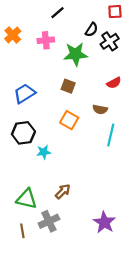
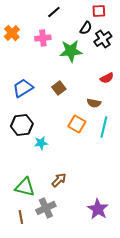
red square: (115, 12) -> (99, 11), moved
brown square: (68, 86) -> (59, 88), moved, turned 32
orange square: (69, 120) -> (77, 124), moved

